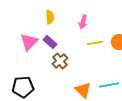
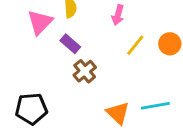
pink triangle: (29, 42) -> (40, 22), moved
yellow line: (95, 43) -> (135, 45), turned -42

